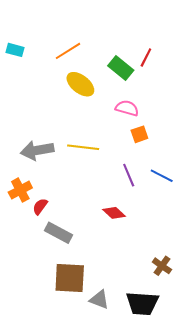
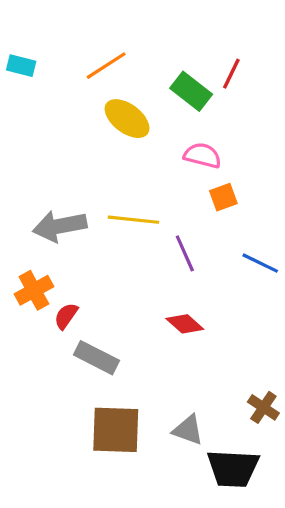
purple line: (129, 175) -> (185, 253), moved
gray triangle: (99, 300) -> (188, 430), moved

